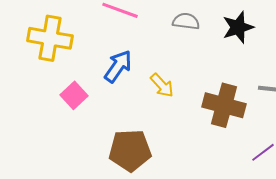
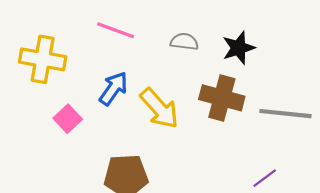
yellow arrow: (162, 85) -> (159, 108), size x1.6
brown cross: (224, 105) -> (222, 98), moved

